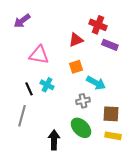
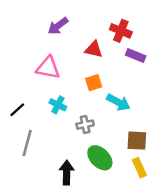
purple arrow: (22, 21) -> (58, 26), moved
red triangle: (76, 40) -> (94, 49), turned 35
black line: (29, 89) -> (17, 110), moved, turned 72
gray cross: (83, 101) -> (85, 125), moved
yellow rectangle: (113, 136) -> (139, 168), turned 56

